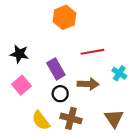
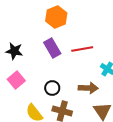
purple rectangle: (56, 69) -> (52, 48), moved
brown arrow: (88, 84) -> (88, 88), moved

